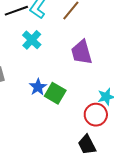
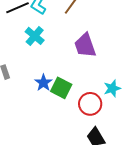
red circle: (96, 115) -> (90, 104), moved

